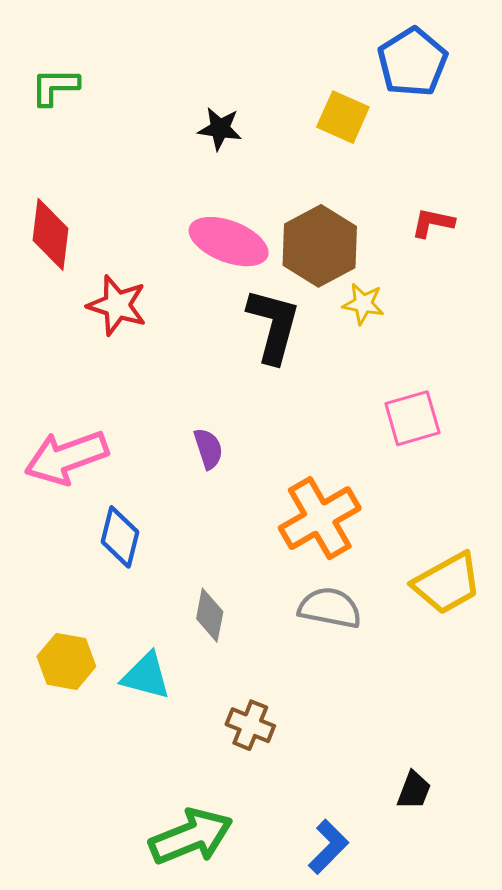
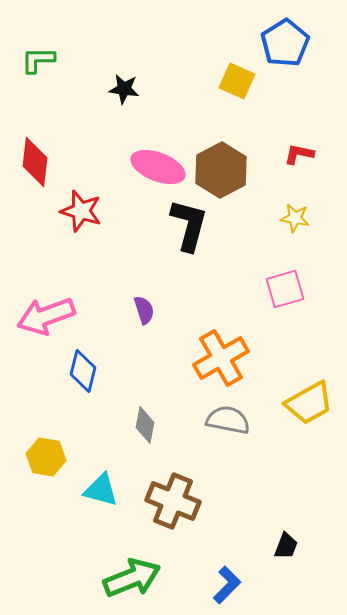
black star: (220, 129) -> (124, 89), moved
yellow star: (363, 304) -> (295, 218), moved
cyan triangle: (146, 676) -> (101, 490), moved
brown cross: (250, 725) -> (173, 501), size x1.6

